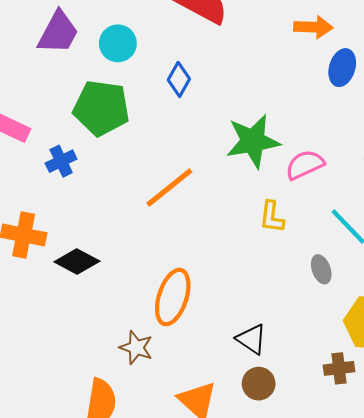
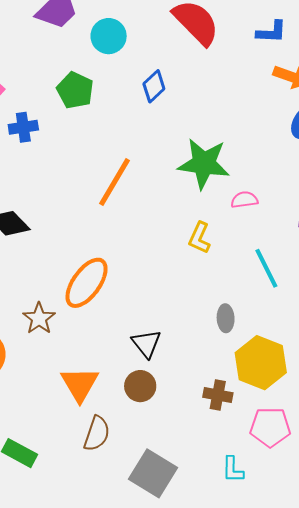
green pentagon: (101, 108) -> (75, 90), size x0.7
pink semicircle: (305, 165) -> (244, 200), size x0.7
orange line: (169, 188) -> (115, 182), turned -38
gray ellipse: (321, 269) -> (226, 318), moved

